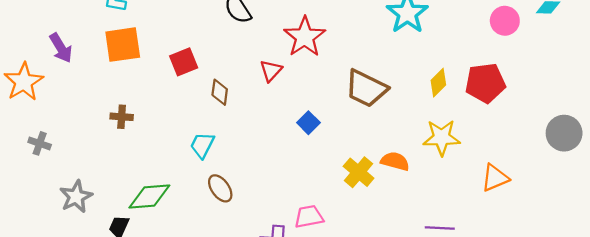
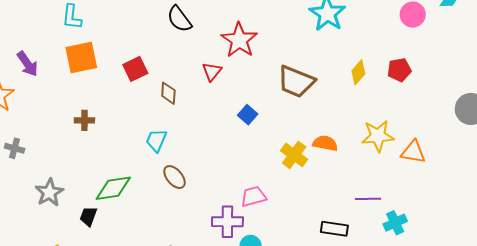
red pentagon: (485, 83) -> (399, 70), size x0.7
yellow star: (442, 138) -> (378, 136), moved
orange triangle: (495, 178) -> (413, 152), turned 36

